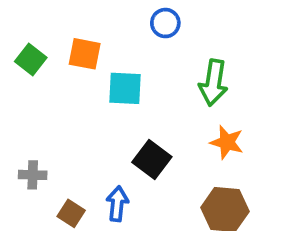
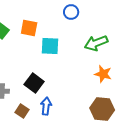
green arrow: (213, 83) -> (96, 43), turned 60
black square: (152, 160) -> (34, 83), moved

